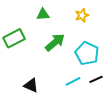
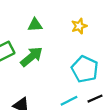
green arrow: (55, 42) -> (32, 57), moved

